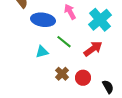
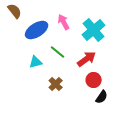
blue ellipse: (43, 20) -> (37, 30), turned -40
red circle: (83, 78) -> (94, 80), moved
black semicircle: (108, 87) -> (102, 97), turned 64

